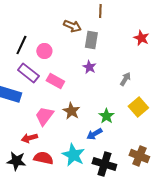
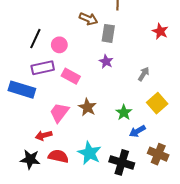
purple rectangle: (28, 73) -> (43, 68), turned -50
blue arrow: (94, 134) -> (137, 131), moved

